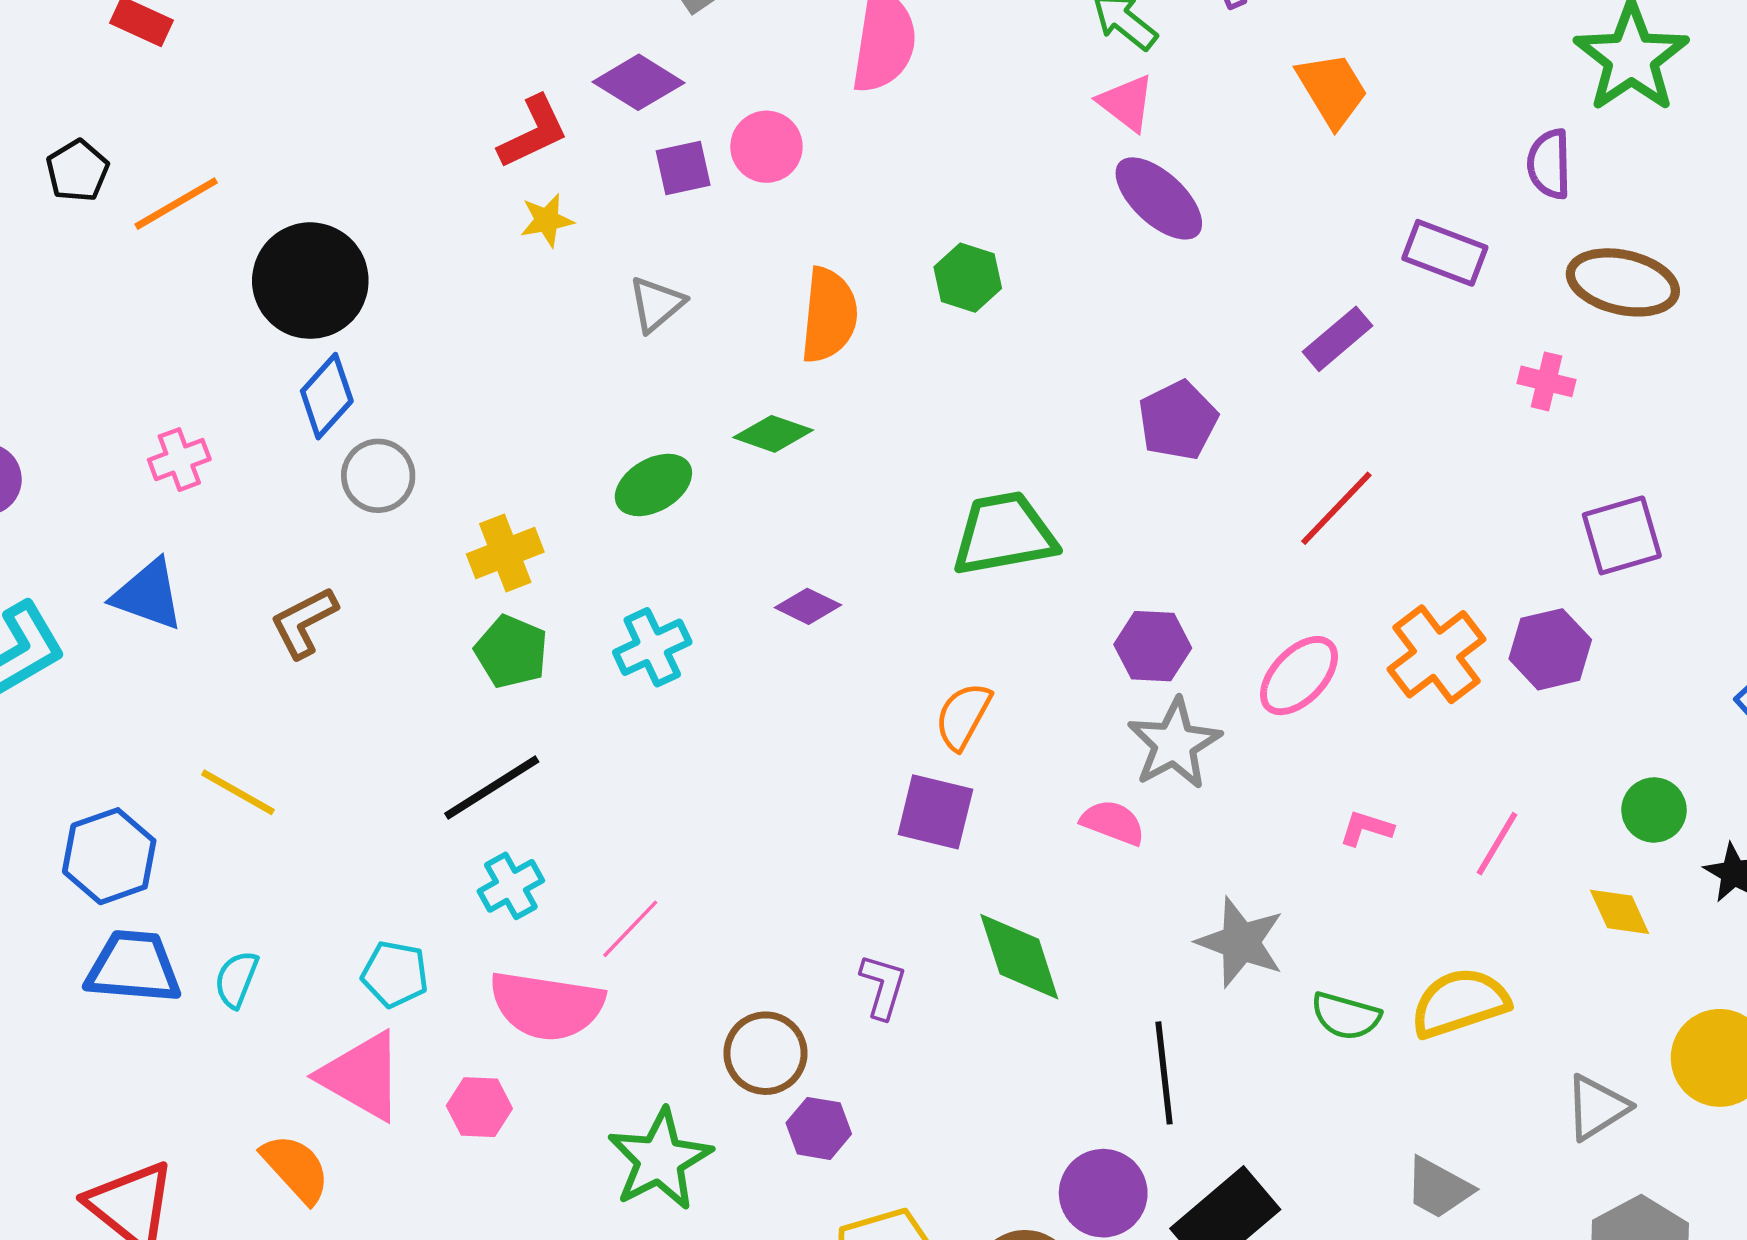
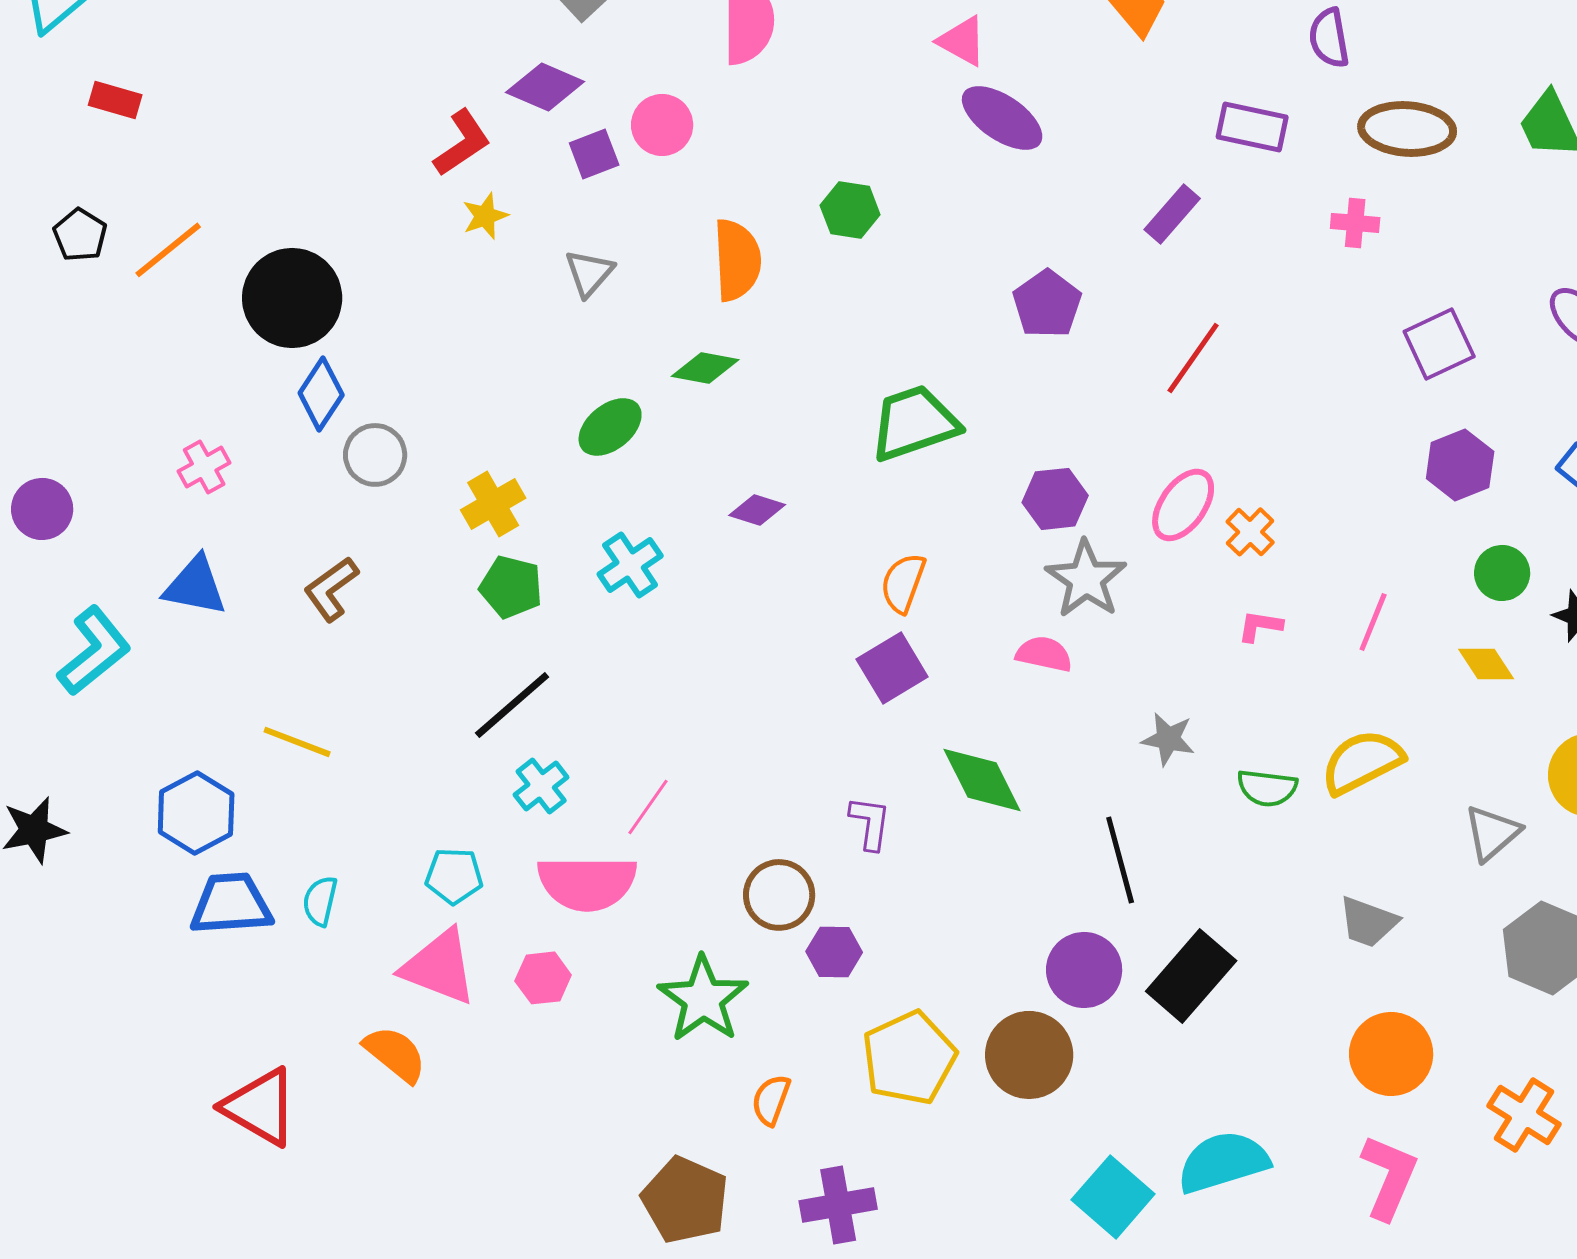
purple hexagon: (1550, 649) -> (1460, 465), moved
orange cross: (1436, 654) -> (1250, 532), moved, size x0.6
purple square: (935, 812) -> (892, 668), turned -36
gray star: (1241, 942) -> (1168, 739), size x0.7

